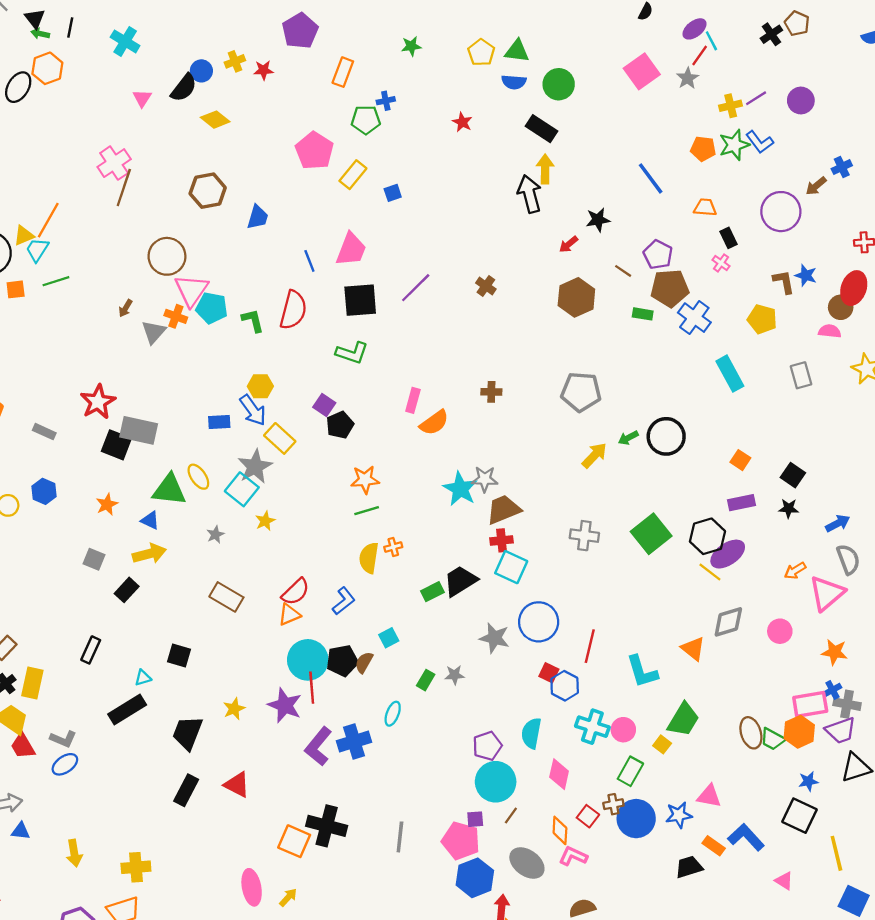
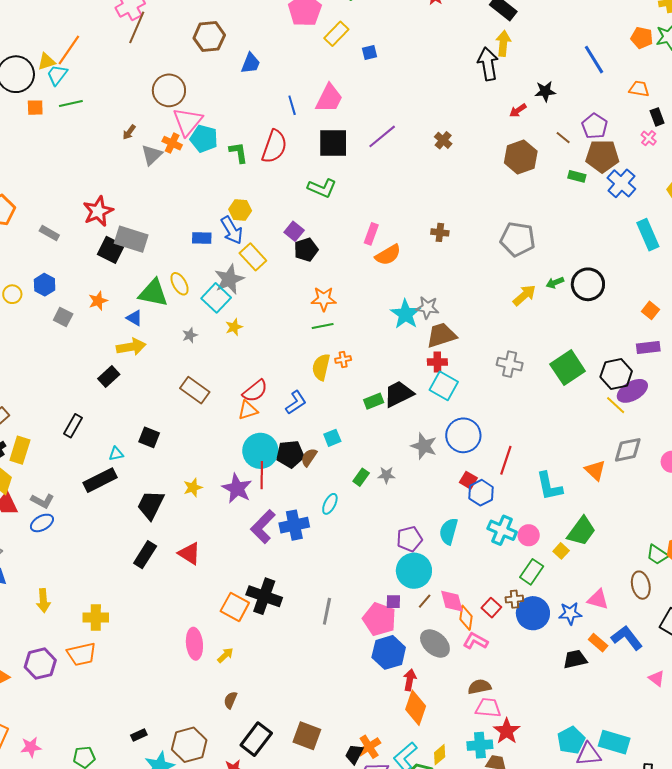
gray square: (94, 559) -> (63, 317), moved
brown ellipse: (751, 733) -> (641, 585), moved
pink diamond: (559, 774) -> (452, 601), moved, turned -32

